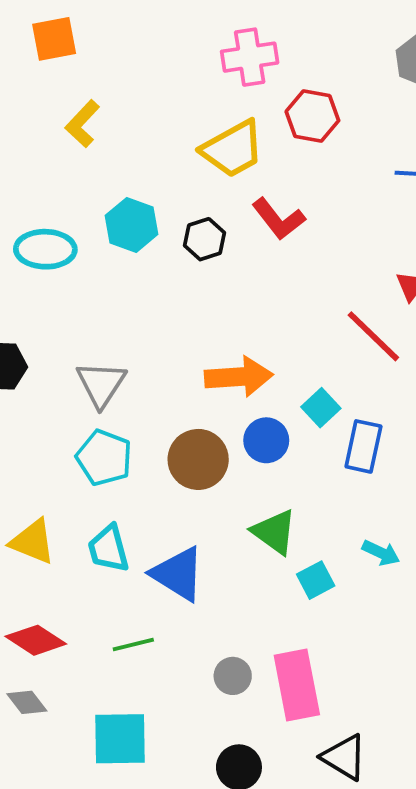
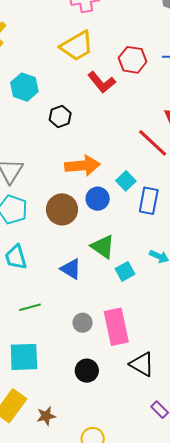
red hexagon: (312, 116) -> (132, 60), moved
black hexagon: (204, 239) -> (60, 117), moved
blue triangle: (178, 574) -> (71, 269), moved, size x0.7

